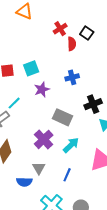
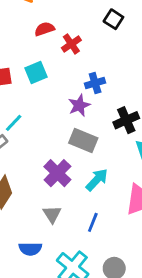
red cross: (60, 29) -> (71, 44), moved
red semicircle: (72, 44) -> (45, 29), moved, turned -104
purple star: (42, 89) -> (79, 105), moved
blue semicircle: (24, 182) -> (30, 249), moved

